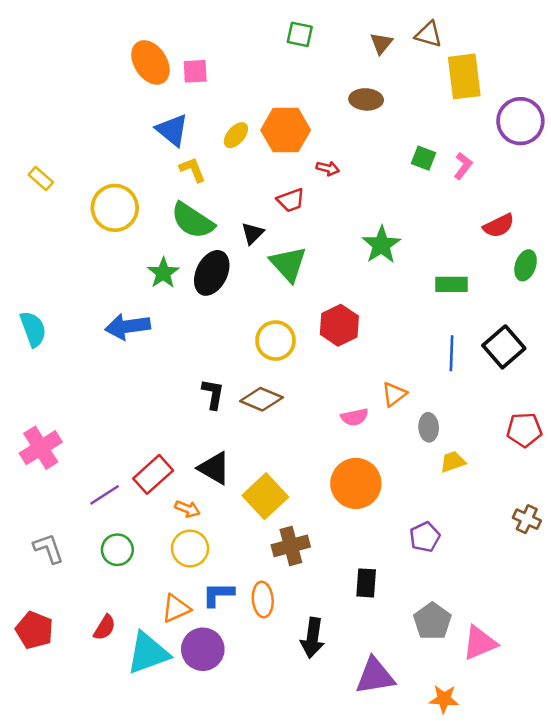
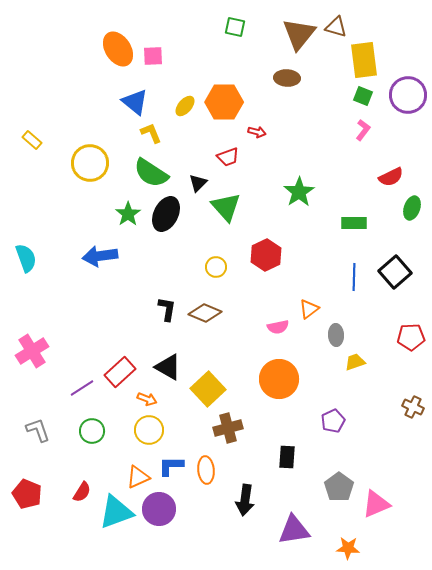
brown triangle: (381, 43) -> (299, 34), size x1.8
green square: (423, 158) -> (363, 96), moved
yellow circle: (276, 341) -> (216, 267), size x0.7

